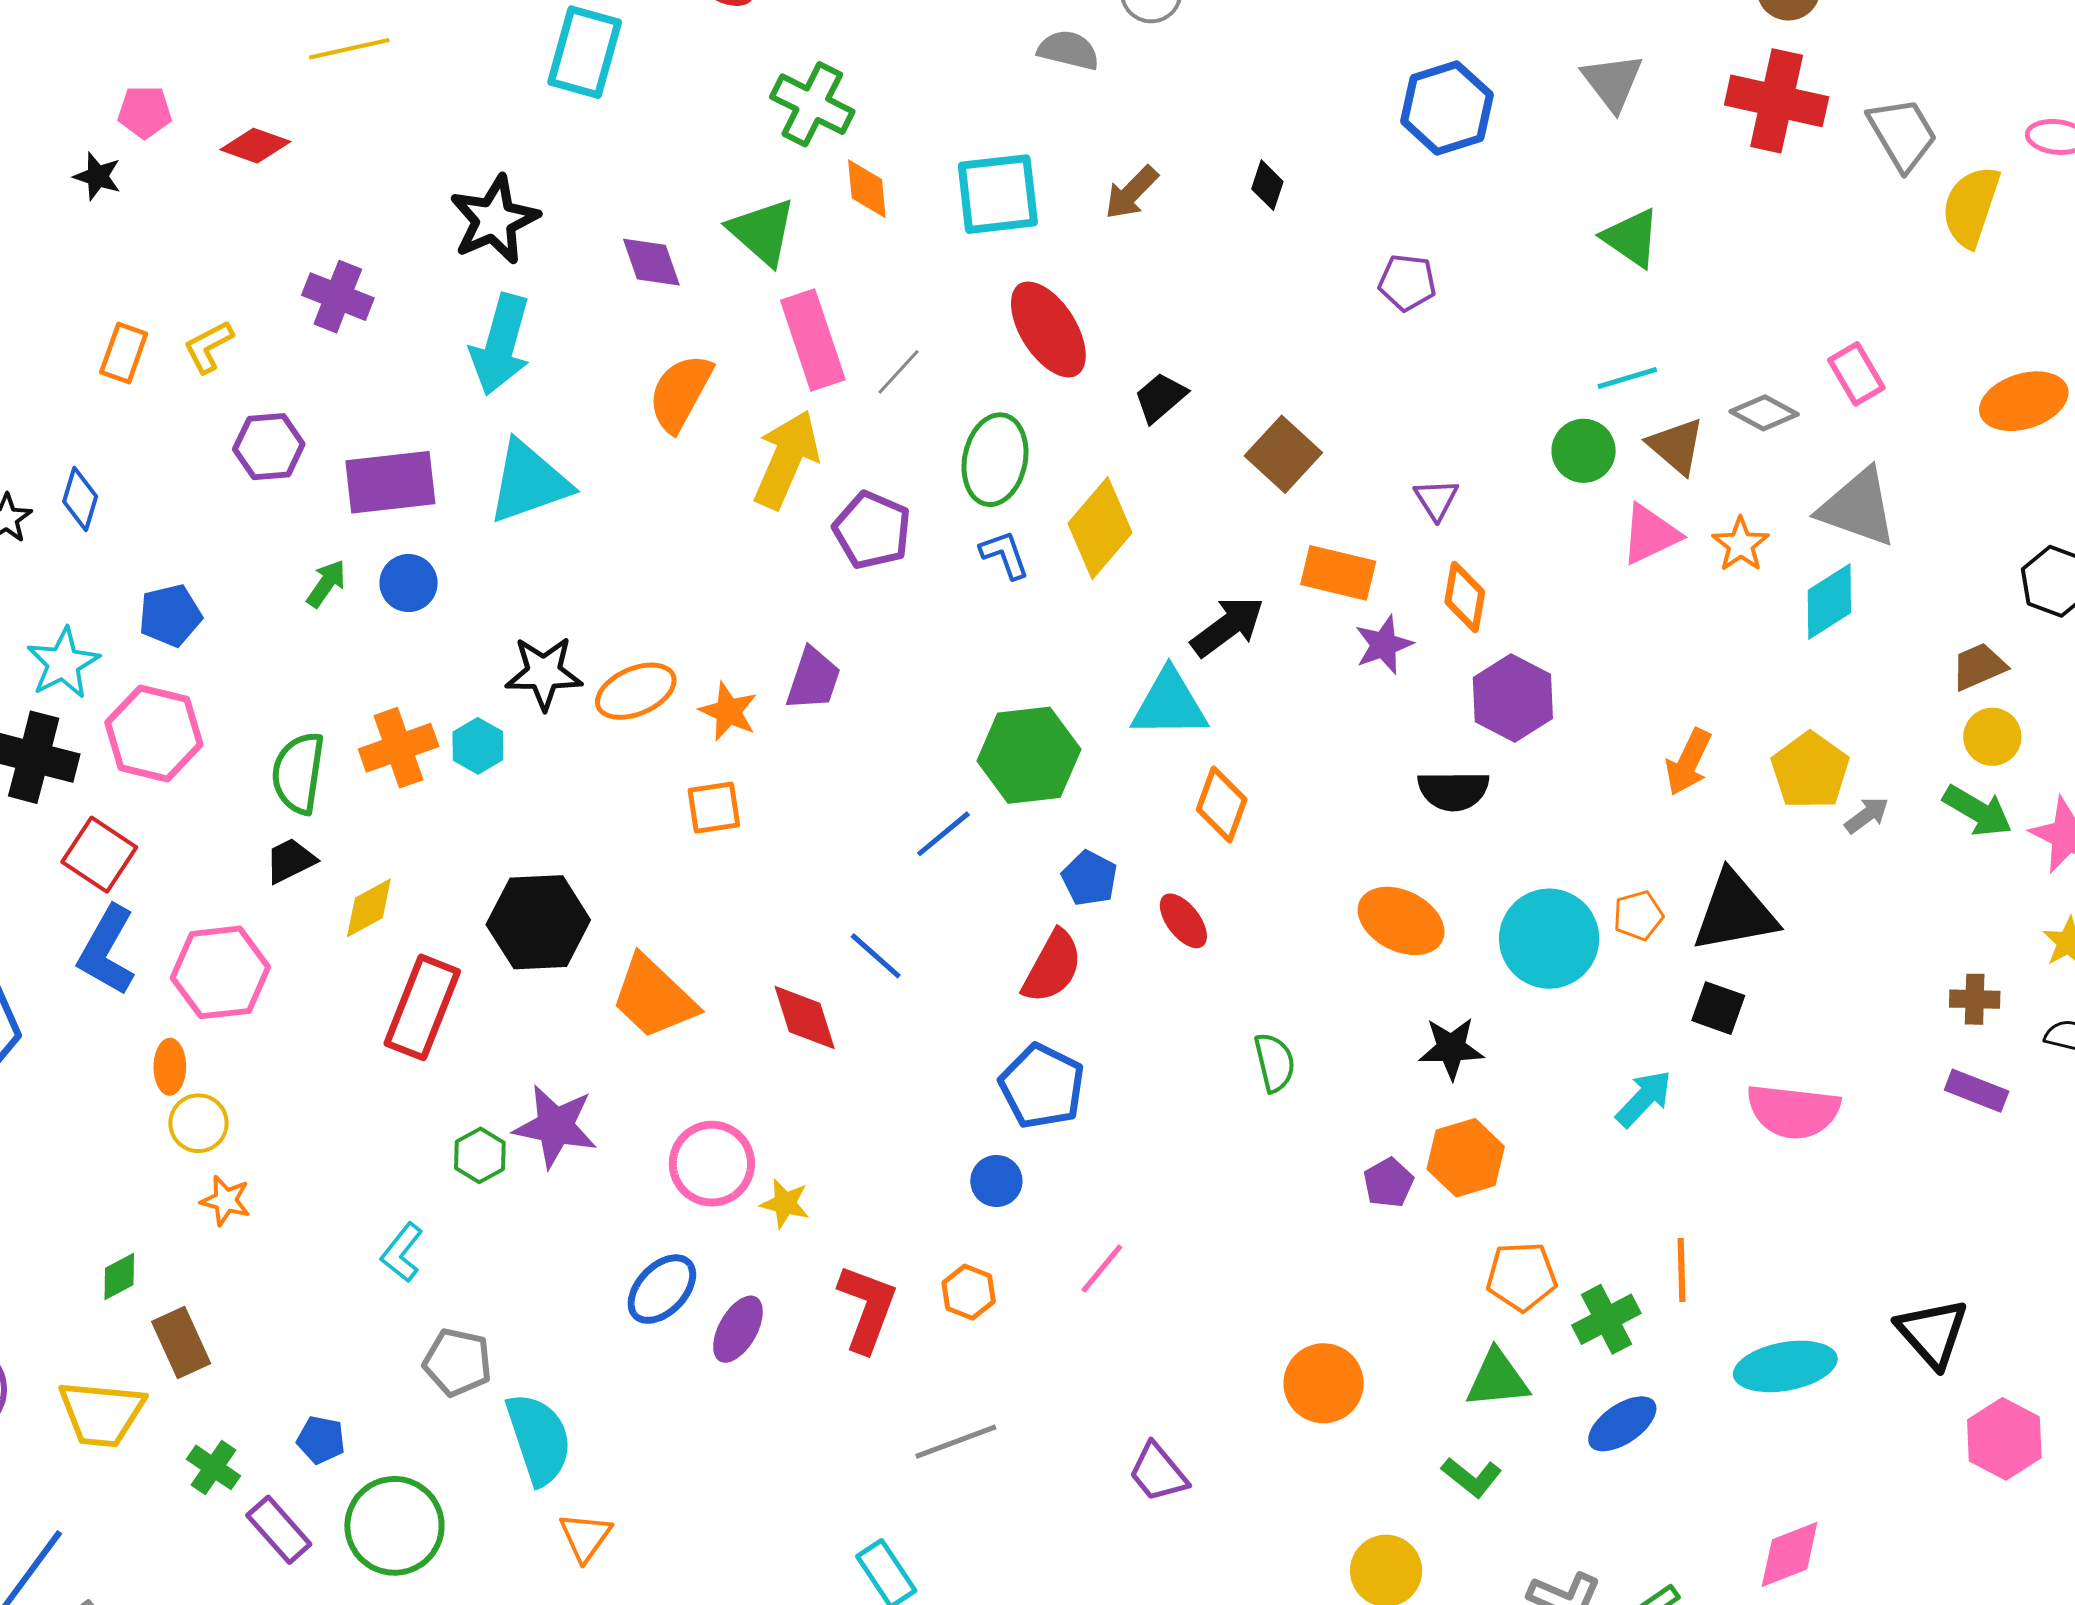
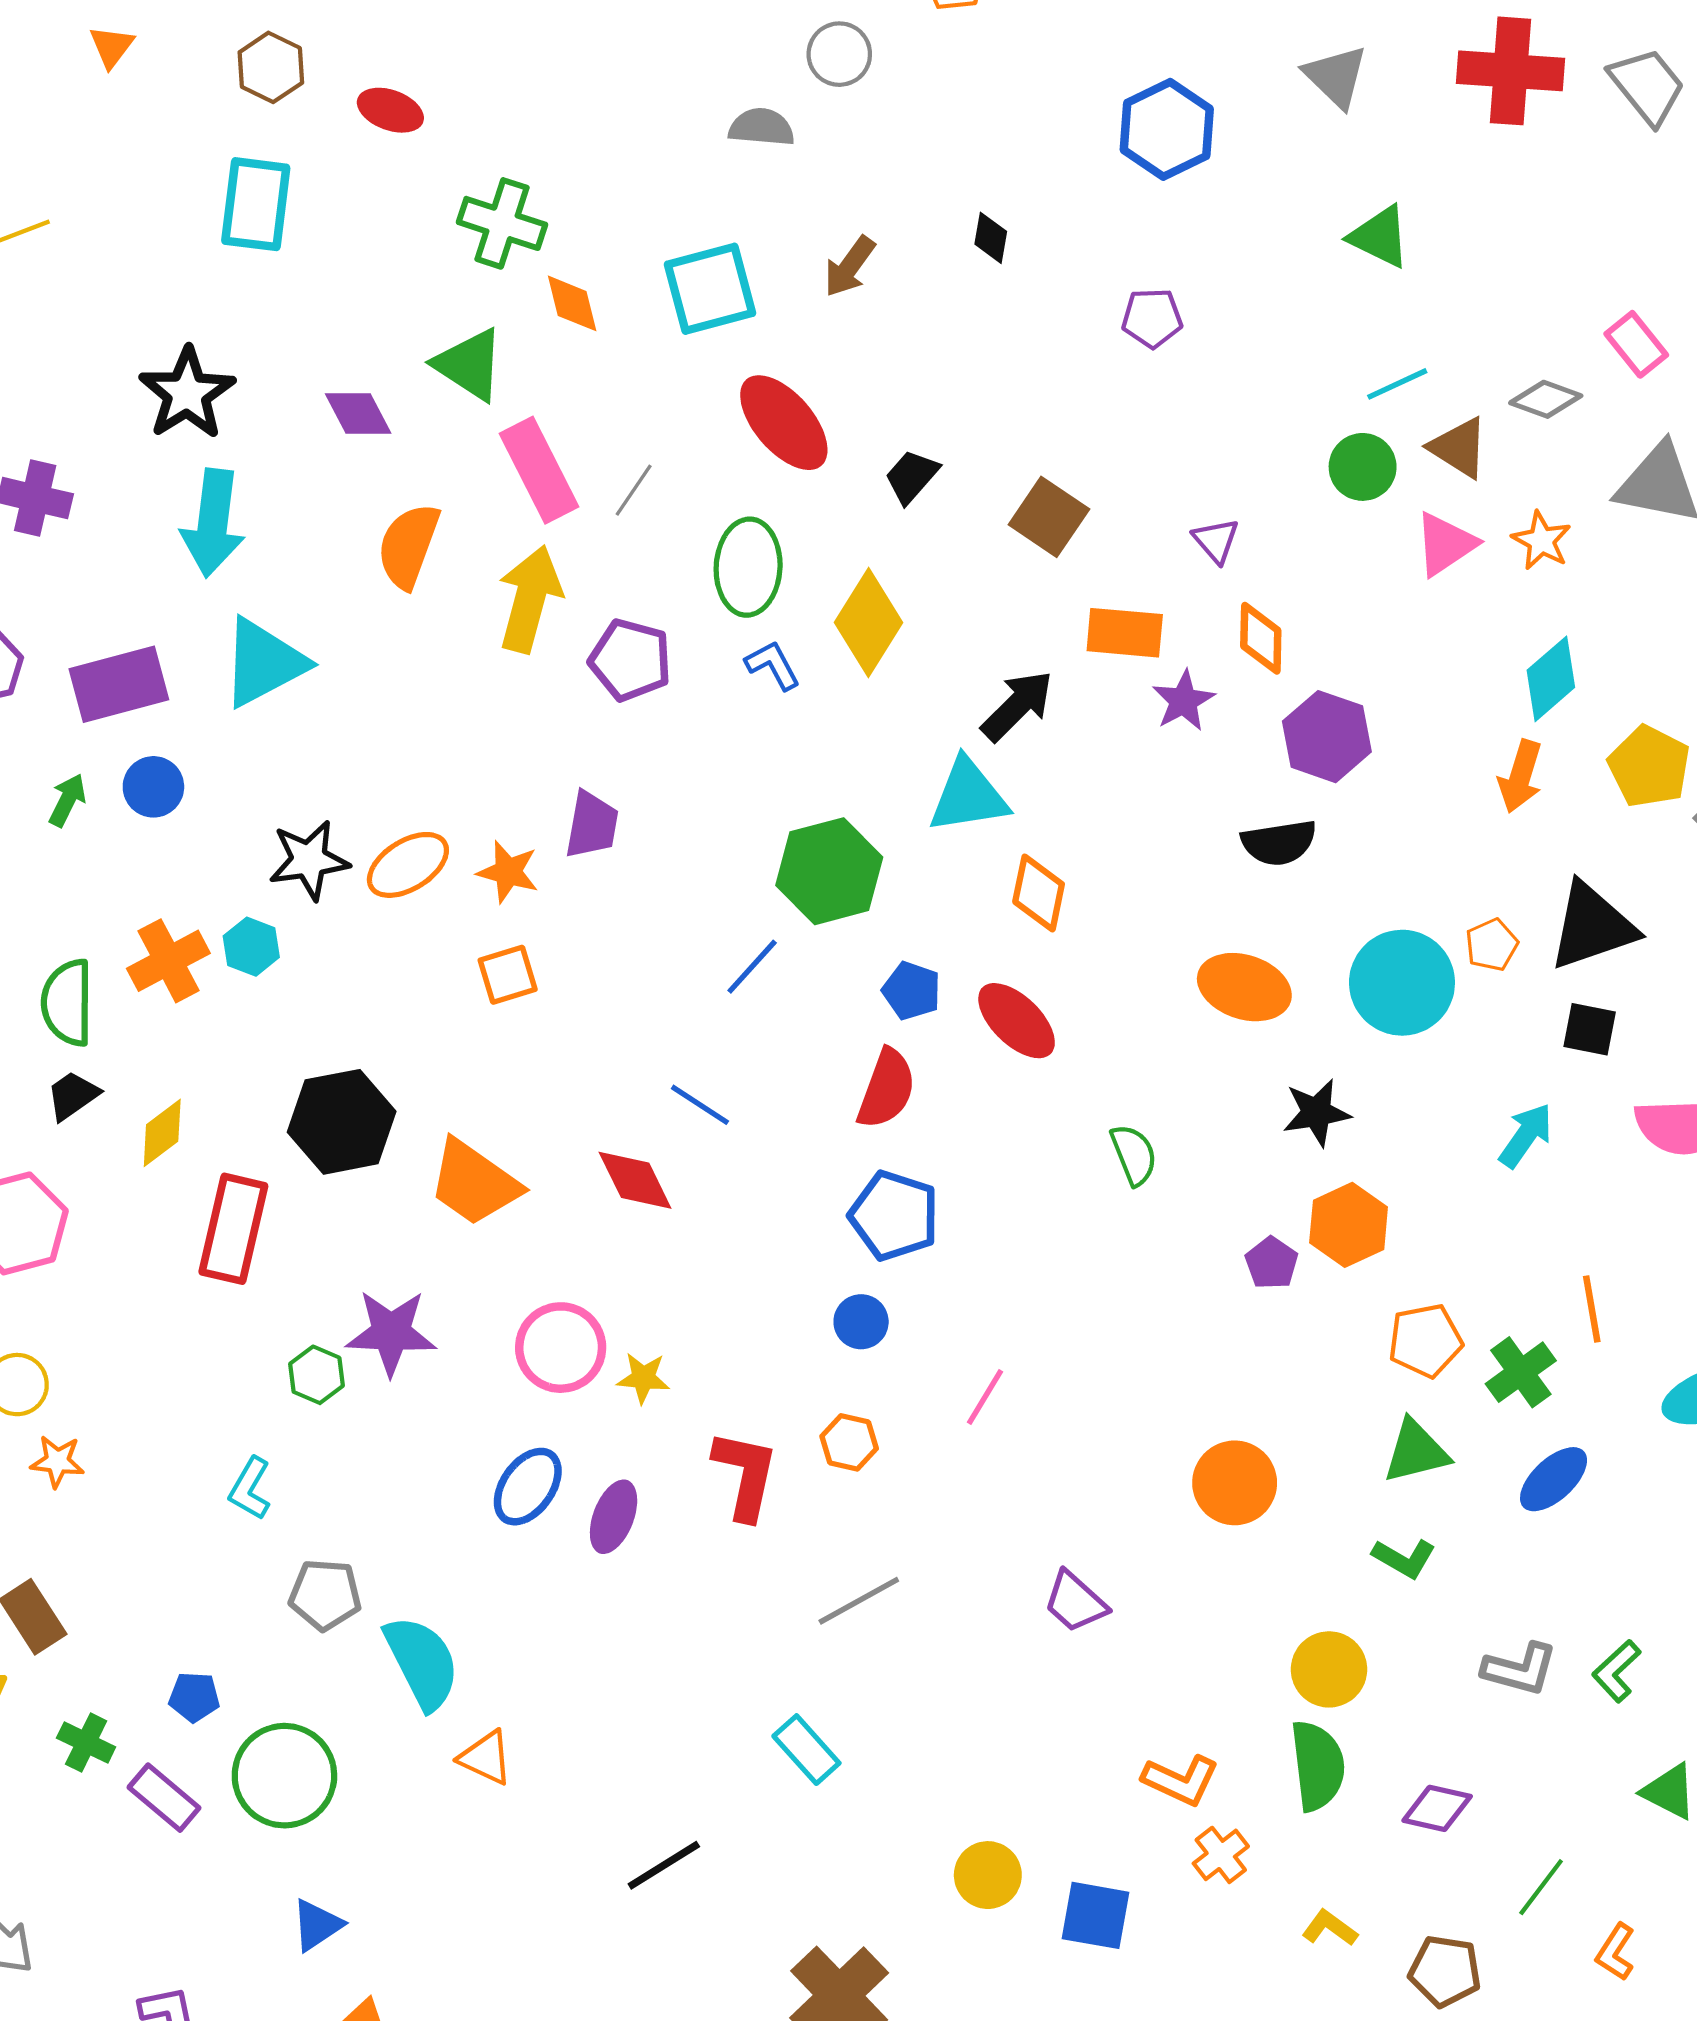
cyan diamond: (1829, 602) -> (1551, 679), moved
red ellipse: (1183, 921) -> (1017, 1021), size x1.4
orange triangle: (585, 1537) -> (486, 1758), turned -32

